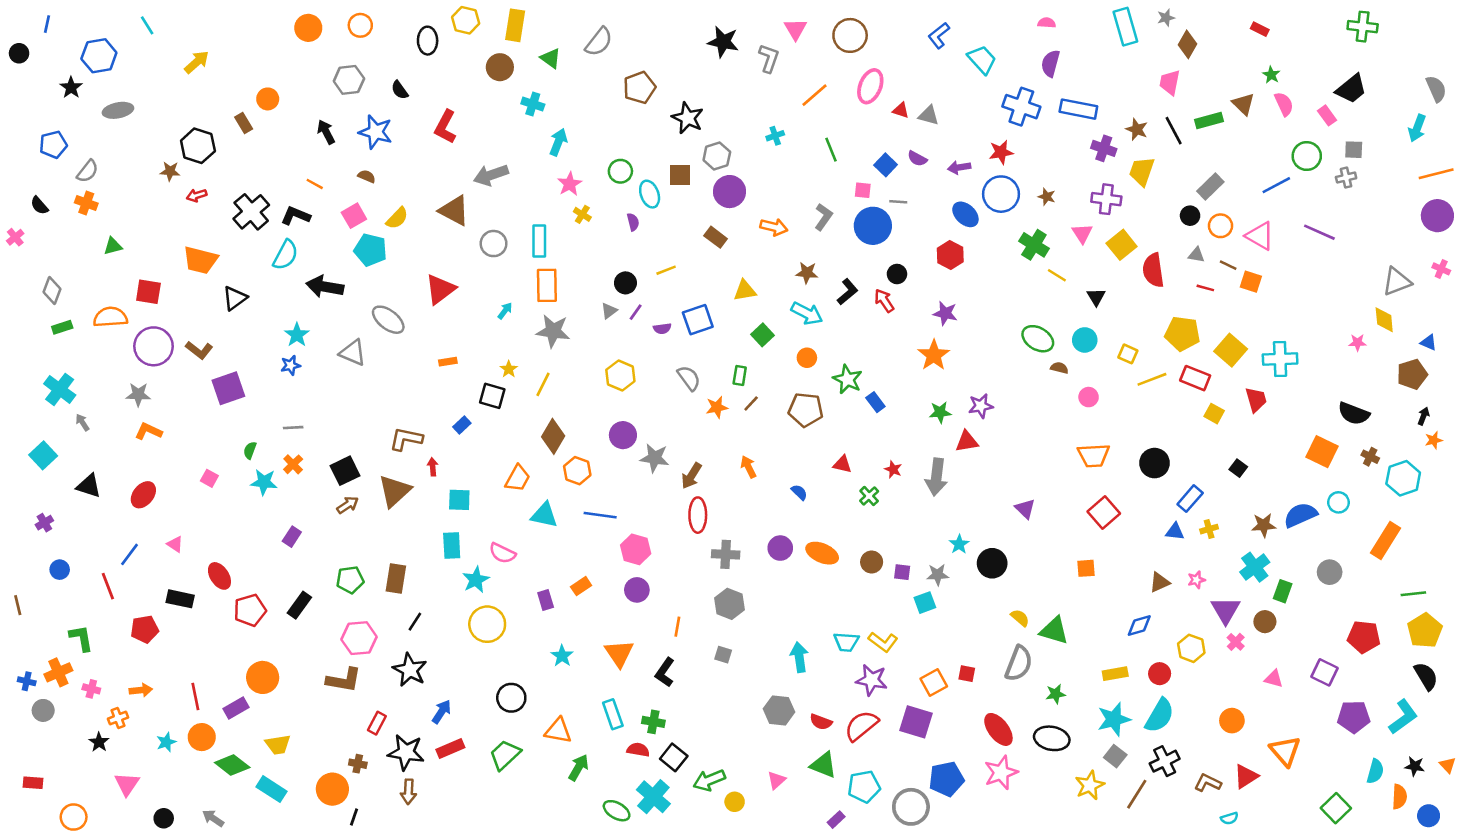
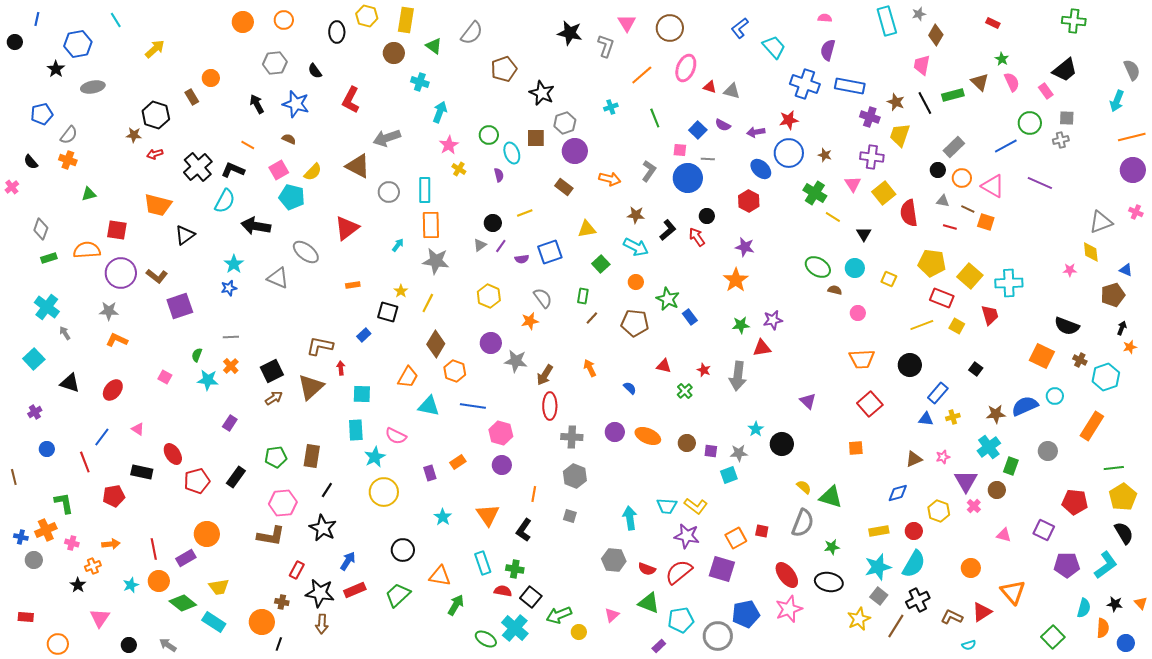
yellow line: (1152, 379) -> (922, 325), moved
orange star: (717, 407) -> (530, 321), moved

